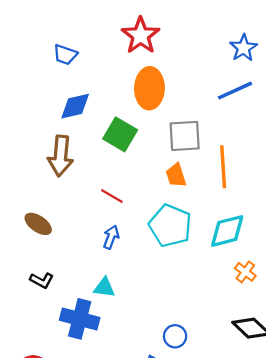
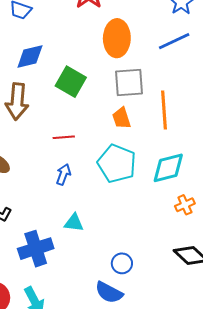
orange ellipse: (149, 88) -> (117, 38), moved
red line: (112, 196) -> (64, 137), turned -35
orange cross: (245, 272) -> (185, 205), turned 30
cyan triangle: (104, 287) -> (74, 223), moved
blue cross: (80, 319) -> (36, 249), turned -32

